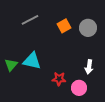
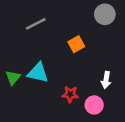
orange square: (64, 26) -> (76, 44), moved
gray circle: (88, 28) -> (105, 14), moved

